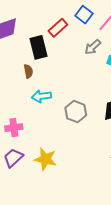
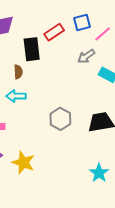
blue square: (84, 15) -> (82, 23), turned 30
cyan arrow: (41, 96) -> (16, 96), moved

